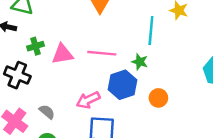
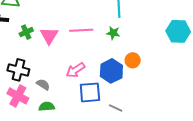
pink triangle: (62, 54) -> (49, 36), turned -42
black cross: (17, 75) -> (18, 70), moved
blue hexagon: (123, 85) -> (111, 71), moved

